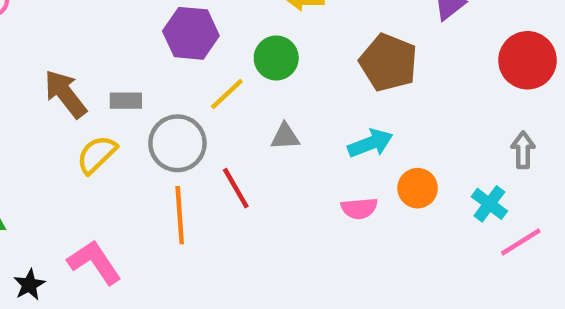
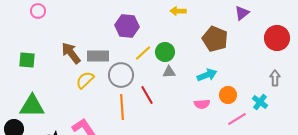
green circle: (276, 58) -> (165, 52), moved
gray rectangle: (126, 101) -> (98, 56), size x1.5
pink line: (521, 242) -> (237, 119), moved

